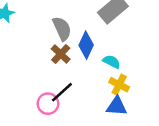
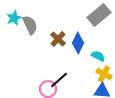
gray semicircle: (62, 29) -> (30, 25), moved
brown cross: (61, 54) -> (58, 39), moved

